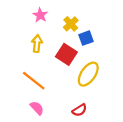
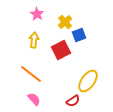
red square: (66, 54) -> (61, 50), turned 30
yellow ellipse: (88, 74) -> (88, 81), moved

